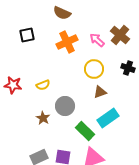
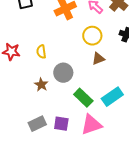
yellow semicircle: (43, 85) -> (41, 52), turned 104
cyan rectangle: (108, 118) -> (112, 97), moved

